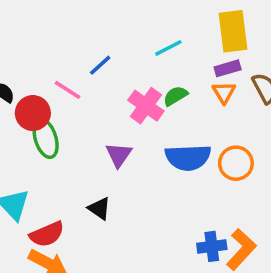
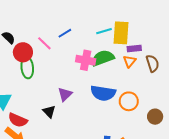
yellow rectangle: (233, 31) -> (121, 33), moved
green semicircle: (175, 96) -> (103, 58), size x1.6
pink cross: (146, 106) -> (86, 60), turned -36
purple triangle: (119, 155) -> (65, 94), moved
red semicircle: (47, 234) -> (18, 120), turned 36

